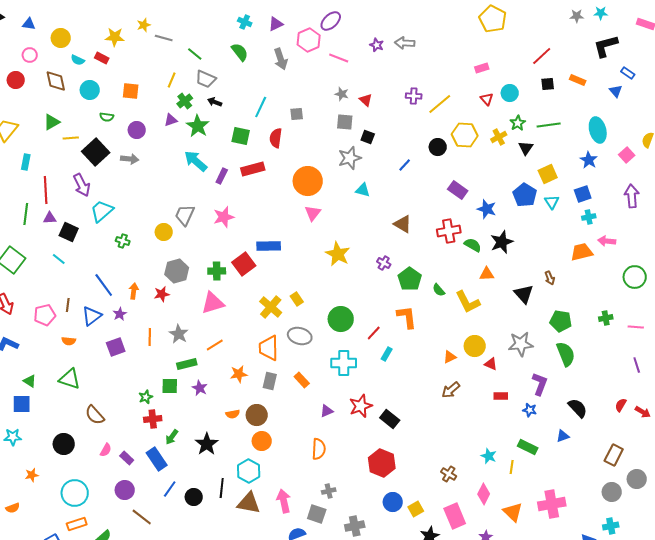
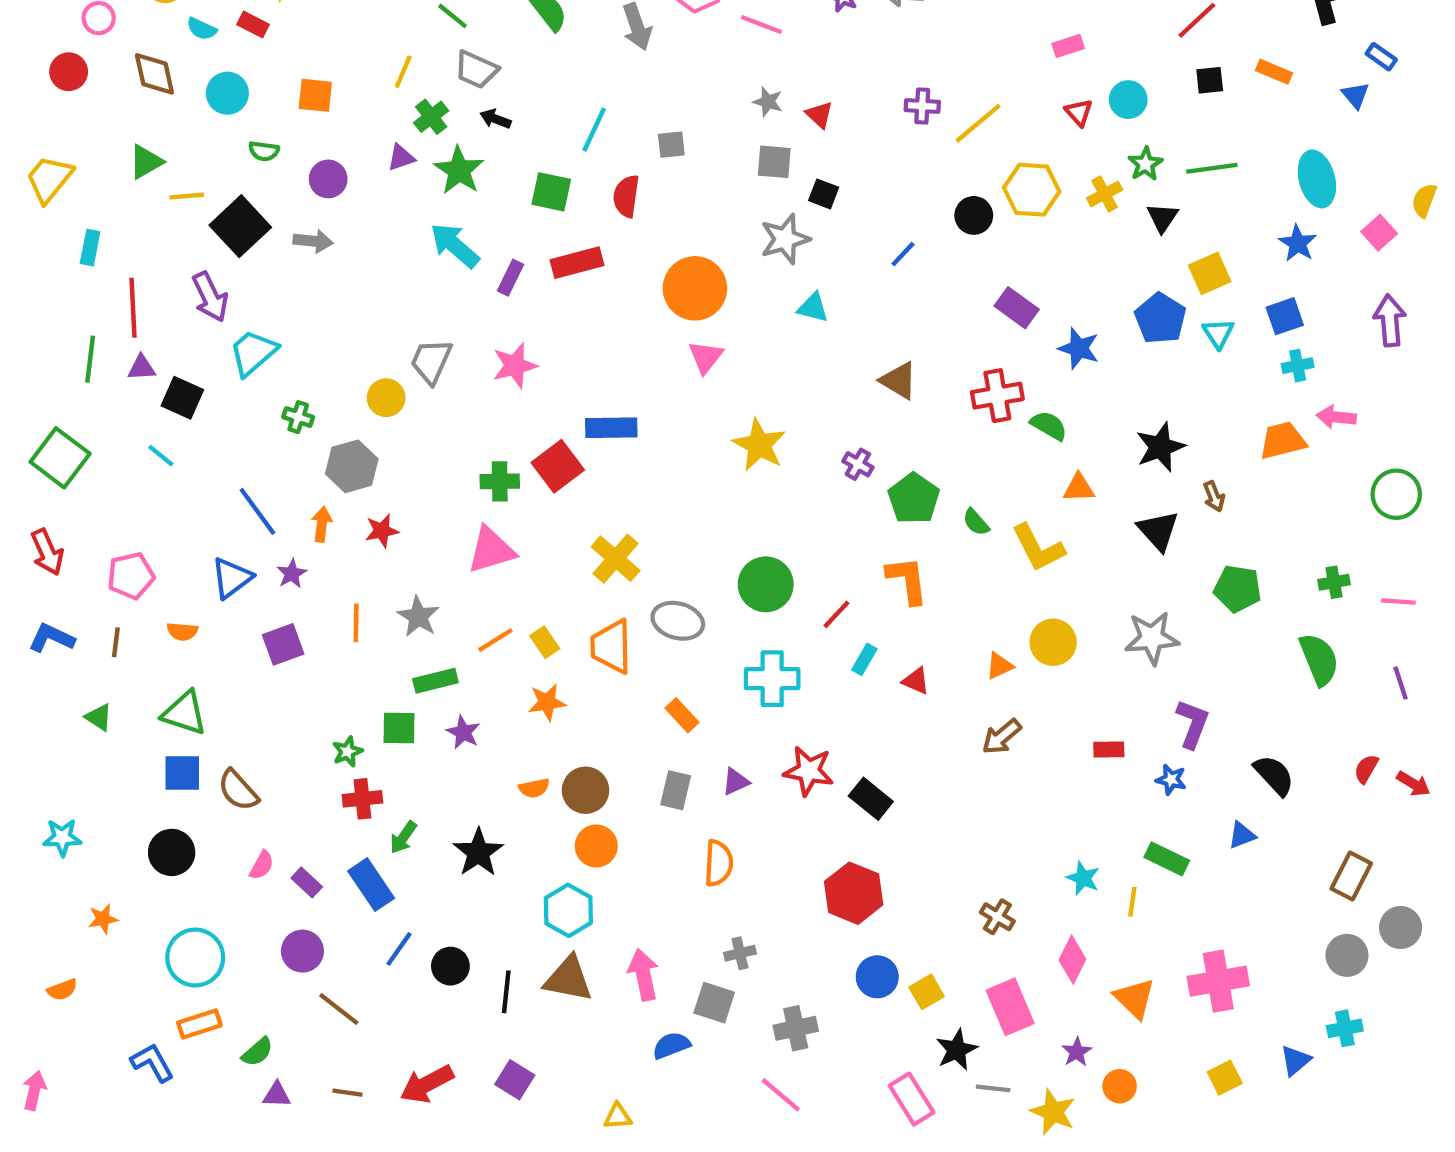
black star: (502, 242) -> (1160, 447), moved
gray hexagon: (177, 271) -> (352, 466), moved
yellow rectangle: (297, 299) -> (545, 642), moved
brown line: (68, 305) -> (116, 642), moved
green semicircle: (566, 354) -> (1319, 659), moved
red triangle: (491, 364) -> (916, 681), moved
gray rectangle: (270, 381) -> (676, 790), moved
blue square: (22, 404) -> (182, 773), moved
red star: (361, 406) -> (809, 771), turned 30
black line: (222, 488) -> (506, 992), moved

